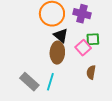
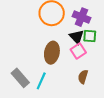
black triangle: (61, 35) -> (77, 37), moved
green square: (93, 39) -> (90, 36), moved

